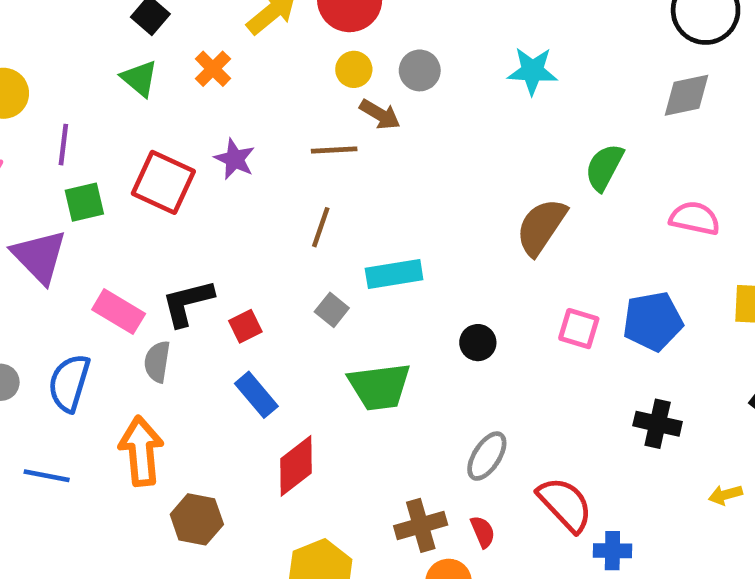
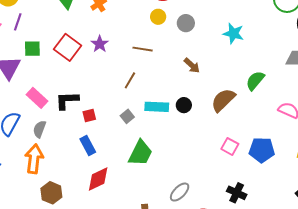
brown arrow: (380, 114) -> (192, 65), moved
purple line: (63, 145) -> (18, 22), moved
black circle: (478, 343) -> (184, 105), moved
gray semicircle: (157, 362) -> (39, 129), moved
green trapezoid: (379, 387) -> (140, 153), turned -68
black cross: (658, 424) -> (237, 193), moved

